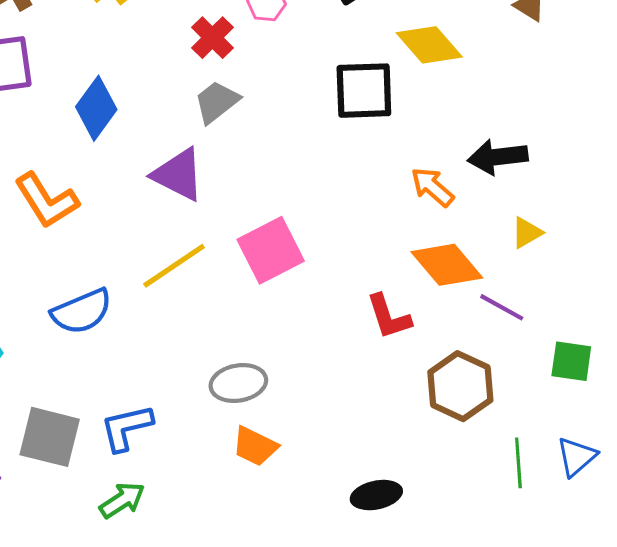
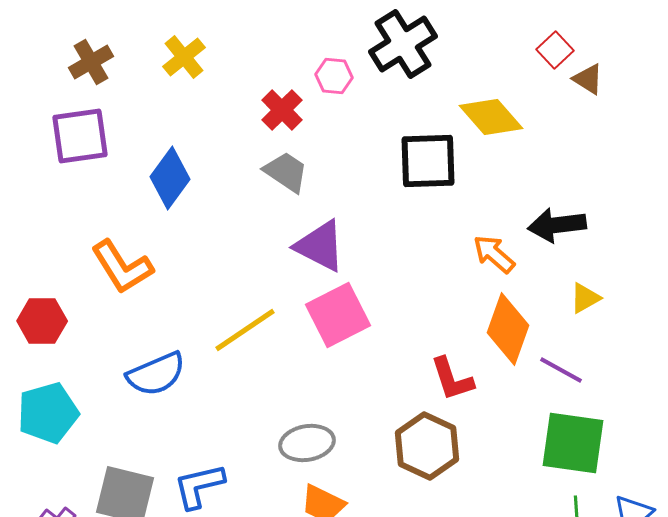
gray trapezoid: (217, 102) -> (286, 172), turned 72
purple triangle: (178, 175) -> (320, 246), moved
orange diamond: (447, 265) -> (508, 329), turned 60
green square: (571, 361) -> (573, 443), moved, size x1.6
brown hexagon: (460, 386) -> (427, 446), moved

